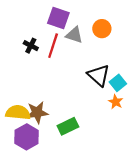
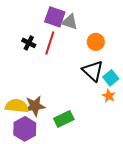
orange circle: (102, 29) -> (96, 42), moved
gray triangle: (74, 35) -> (70, 22), moved

